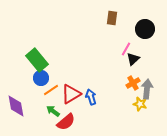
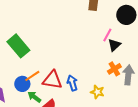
blue circle: (41, 78) -> (22, 84), moved
red triangle: (71, 94) -> (52, 80), turned 40
yellow star: (140, 104) -> (97, 92), moved

